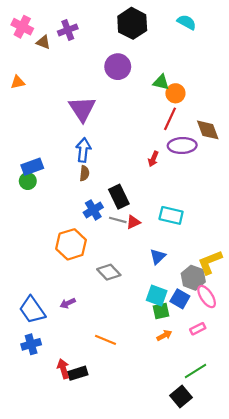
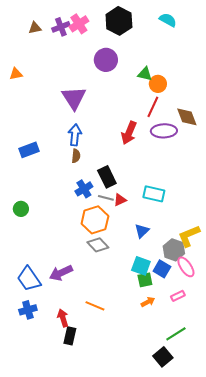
pink cross: (22, 27) -> (79, 24), moved, turned 30
brown triangle: (43, 42) -> (35, 28), moved, turned -32
red arrow: (153, 159) -> (129, 133), moved, size x1.6
green circle: (28, 181) -> (21, 209), moved
orange hexagon: (71, 244) -> (95, 220), moved
purple arrow: (68, 303) -> (61, 273), size x1.6
red arrow: (63, 369) -> (63, 318), moved
black rectangle: (78, 373) -> (70, 336), turned -60

